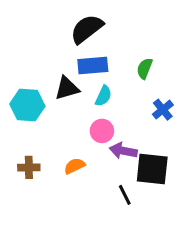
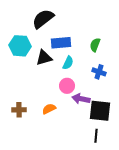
black semicircle: (87, 29) -> (43, 19), moved
cyan hexagon: (27, 105) -> (20, 46), moved
blue cross: (163, 110) -> (99, 72), moved, turned -32
black line: (125, 195) -> (96, 136), moved, turned 32

